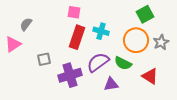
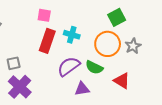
purple cross: (70, 75) -> (20, 87), moved, turned -30

